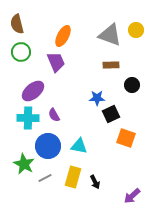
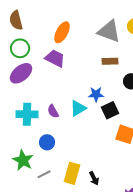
purple trapezoid: (56, 62) -> (55, 58), turned -40
purple ellipse: (33, 91) -> (21, 73), moved
blue circle: (48, 146) -> (47, 142), size x0.6
cyan triangle: (79, 146) -> (78, 108), moved, turned -42

